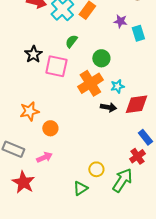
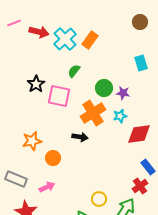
purple star: (120, 21) -> (123, 93), moved
black arrow: (108, 107) -> (80, 137), moved

